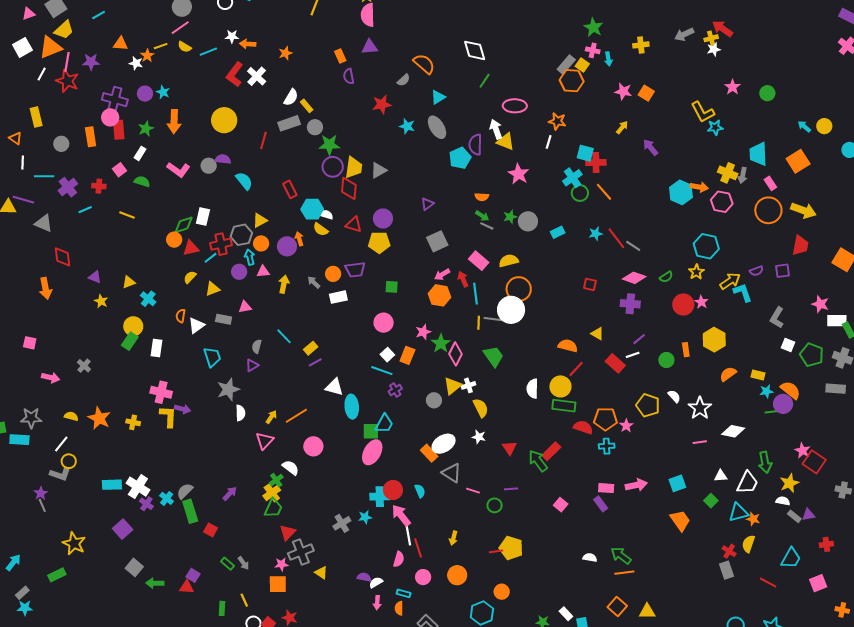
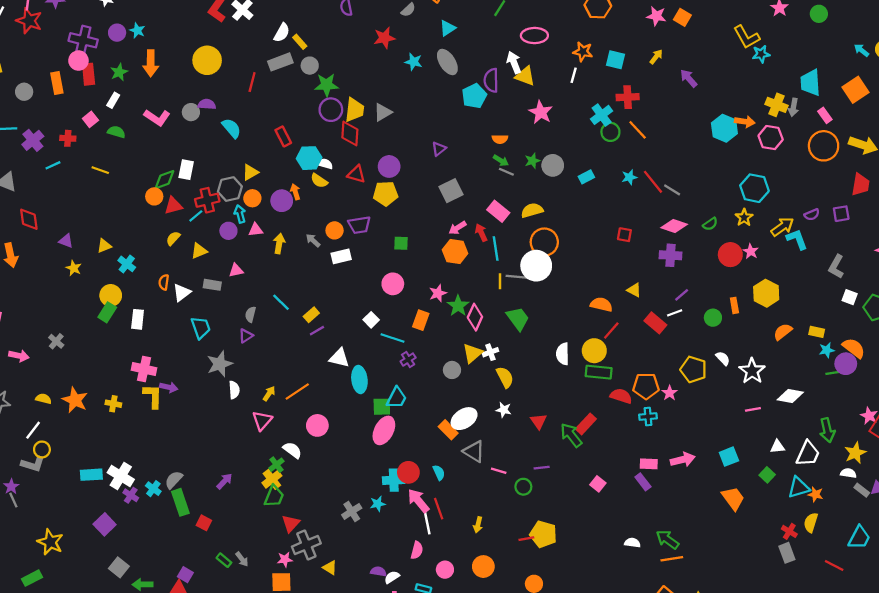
cyan square: (585, 153) -> (615, 60), moved
white square: (387, 355) -> (371, 320), moved
red line: (418, 548) -> (439, 509), moved

